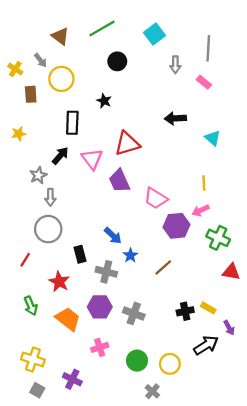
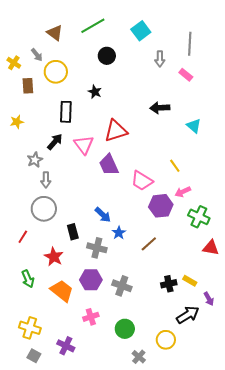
yellow line: (204, 183) -> (175, 166), moved, turned -32
yellow circle: (170, 364) -> (166, 340), moved

